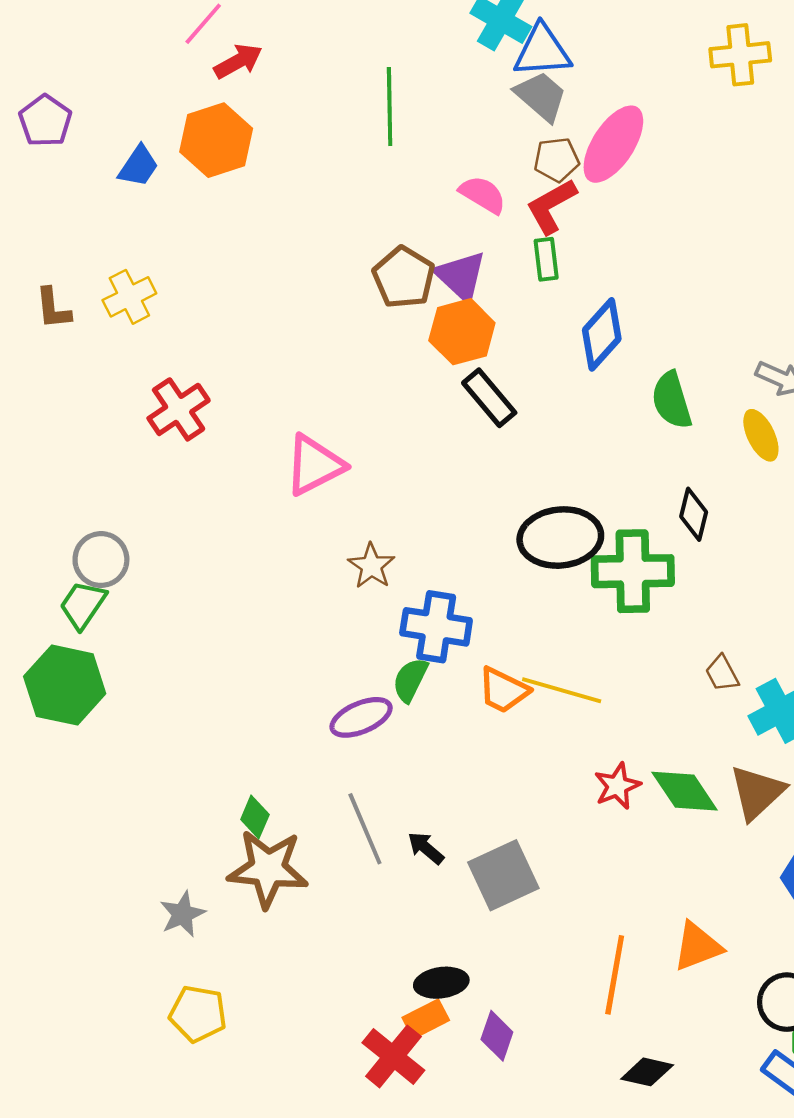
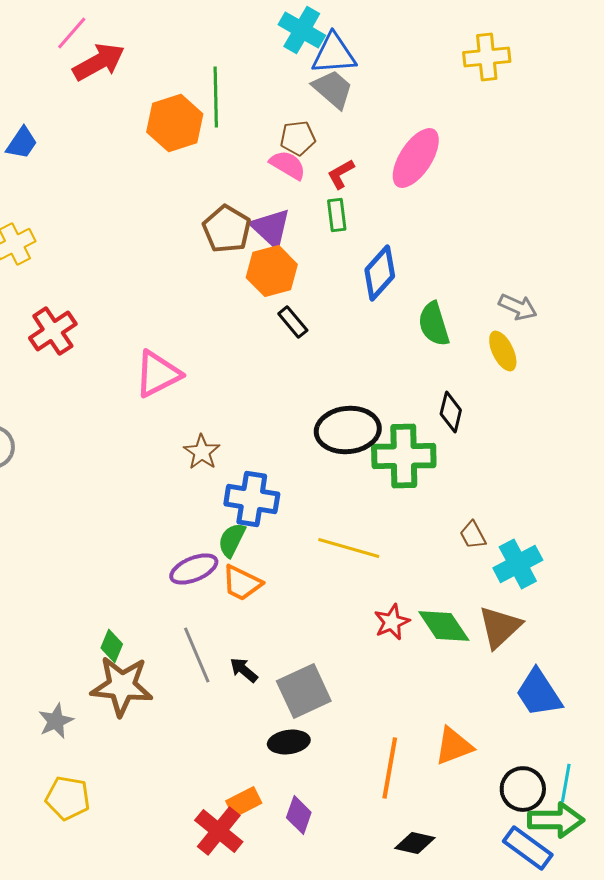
red arrow: (238, 61) -> (99, 62), size x1.4
orange hexagon: (216, 140) -> (175, 123), moved
pink ellipse: (613, 144) -> (416, 158), moved
brown pentagon: (556, 160) -> (298, 138), moved
red L-shape: (551, 206) -> (341, 174), size x0.7
black rectangle: (489, 398) -> (293, 322), size x0.7
orange trapezoid: (503, 690) -> (242, 583), moved
black ellipse: (441, 983) -> (289, 742), moved

